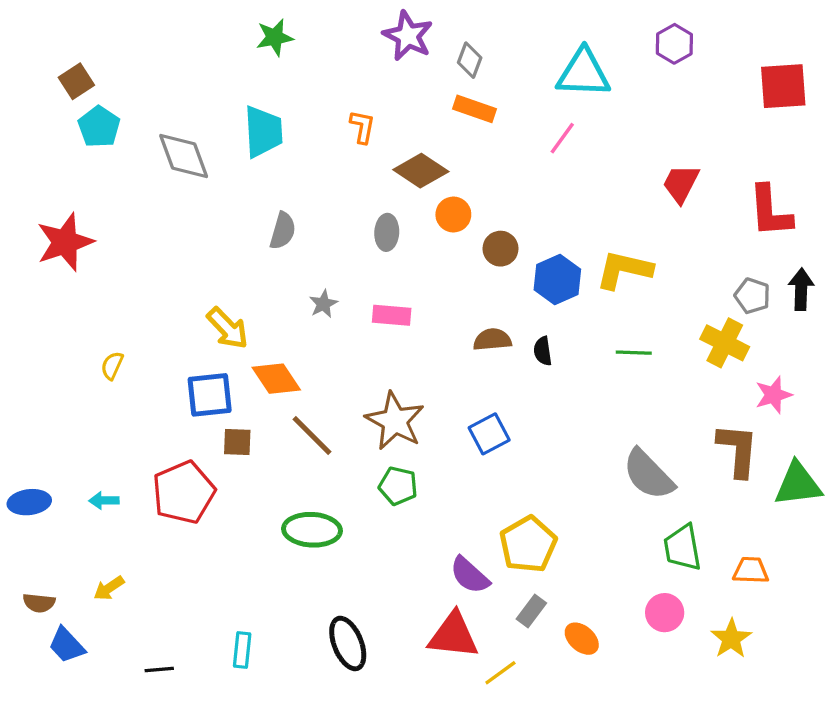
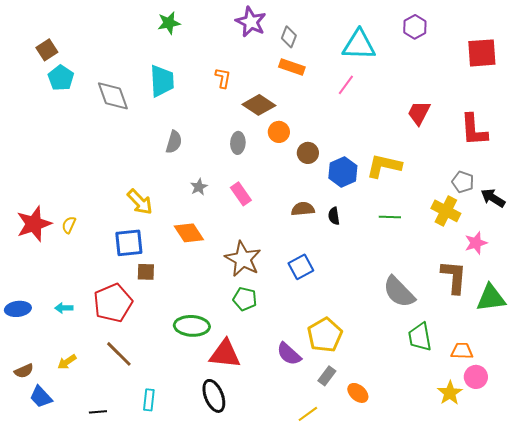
red star: (65, 242) -> (34, 224), moved
black arrow: (801, 289) -> (493, 198), moved, turned -60
pink rectangle: (392, 315) -> (241, 194), turned 50
orange diamond: (276, 379) -> (189, 233), moved
brown line: (312, 435) -> (119, 354), moved
brown semicircle: (39, 603) -> (24, 371), turned -30
pink circle: (665, 613) -> (476, 377), moved
red triangle: (453, 635) -> (225, 354), moved

